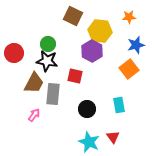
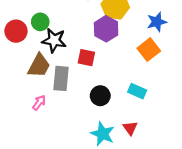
green circle: (48, 44) -> (40, 22), moved
cyan rectangle: (119, 105) -> (137, 91), turned -56

